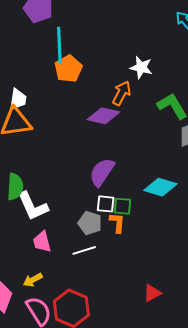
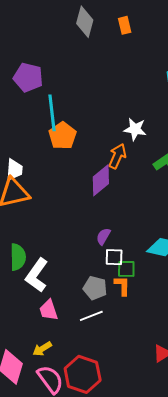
purple diamond: (103, 116) -> (101, 180), turned -48
purple semicircle: (102, 172) -> (103, 236), size x0.6
white square: (106, 204) -> (114, 257), moved
white L-shape: (33, 206) -> (37, 275), turned 64

